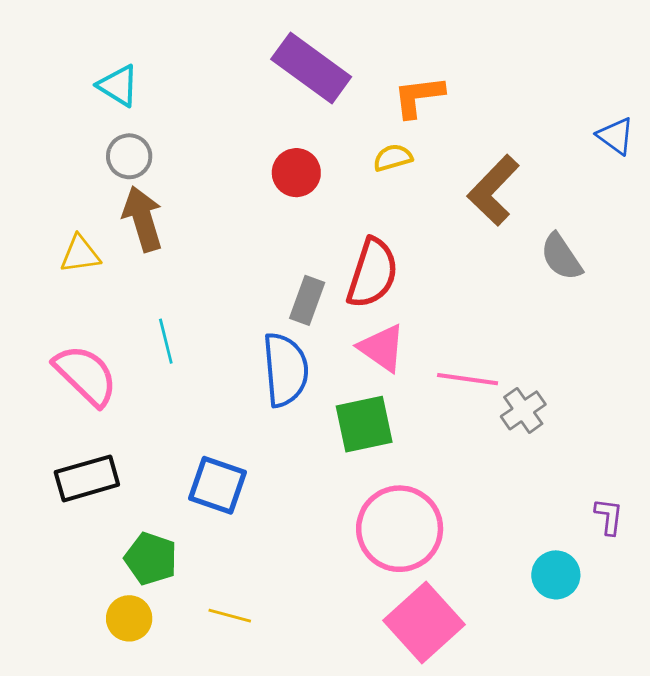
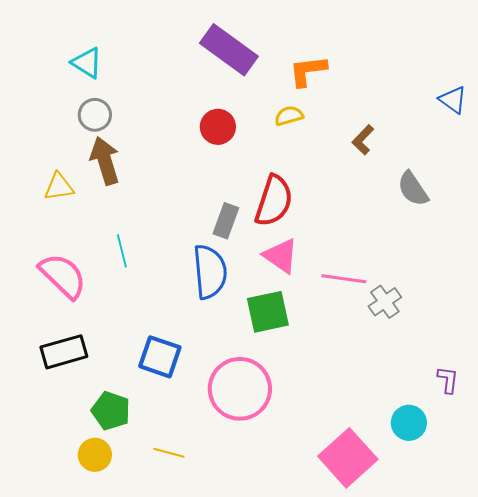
brown L-shape: (493, 190) -> (363, 140), size x0.6
pink circle: (400, 529) -> (240, 389), moved
pink square: (424, 622) -> (348, 458), moved

